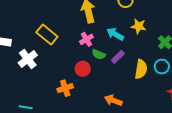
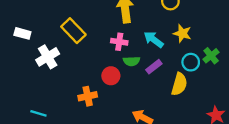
pink cross: (86, 39) -> (119, 42), turned 32
green semicircle: (99, 54) -> (132, 61), turned -32
cyan circle: (162, 67) -> (191, 62), moved

